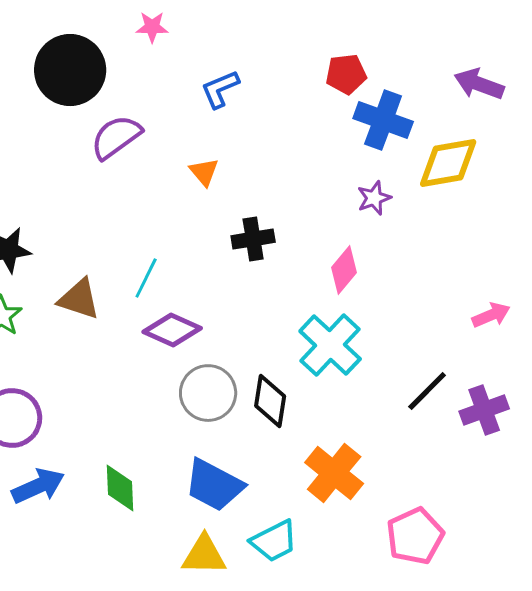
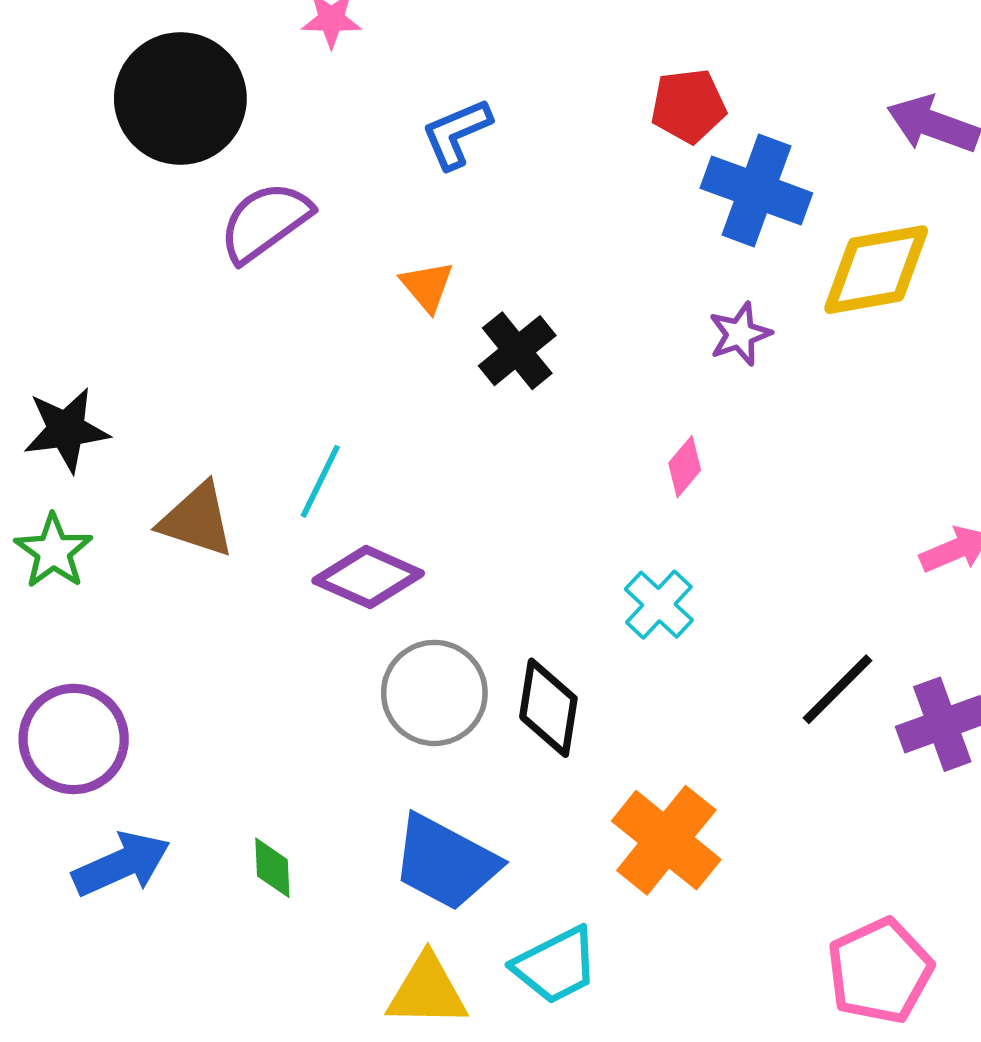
black cross: (253, 239) -> (517, 351), moved, turned -30
pink diamond: (344, 270) -> (685, 467), size x0.7
cyan cross: (330, 345) -> (659, 605), size x0.6
green diamond: (120, 488) -> (272, 868), size x0.7
pink pentagon: (415, 536) -> (880, 971), moved

